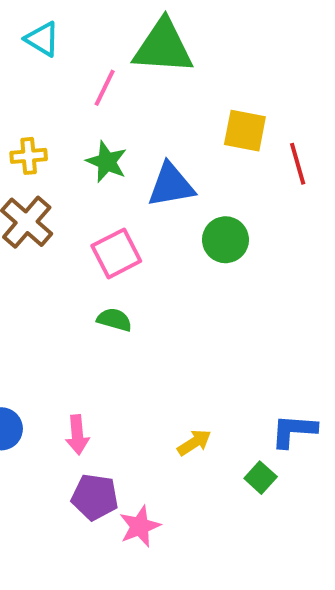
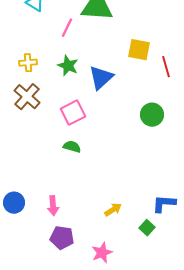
blue triangle: (171, 185) -> (101, 78), turned -32
green circle: (225, 240) -> (152, 115), moved
pink star: (140, 526) -> (102, 253), moved

